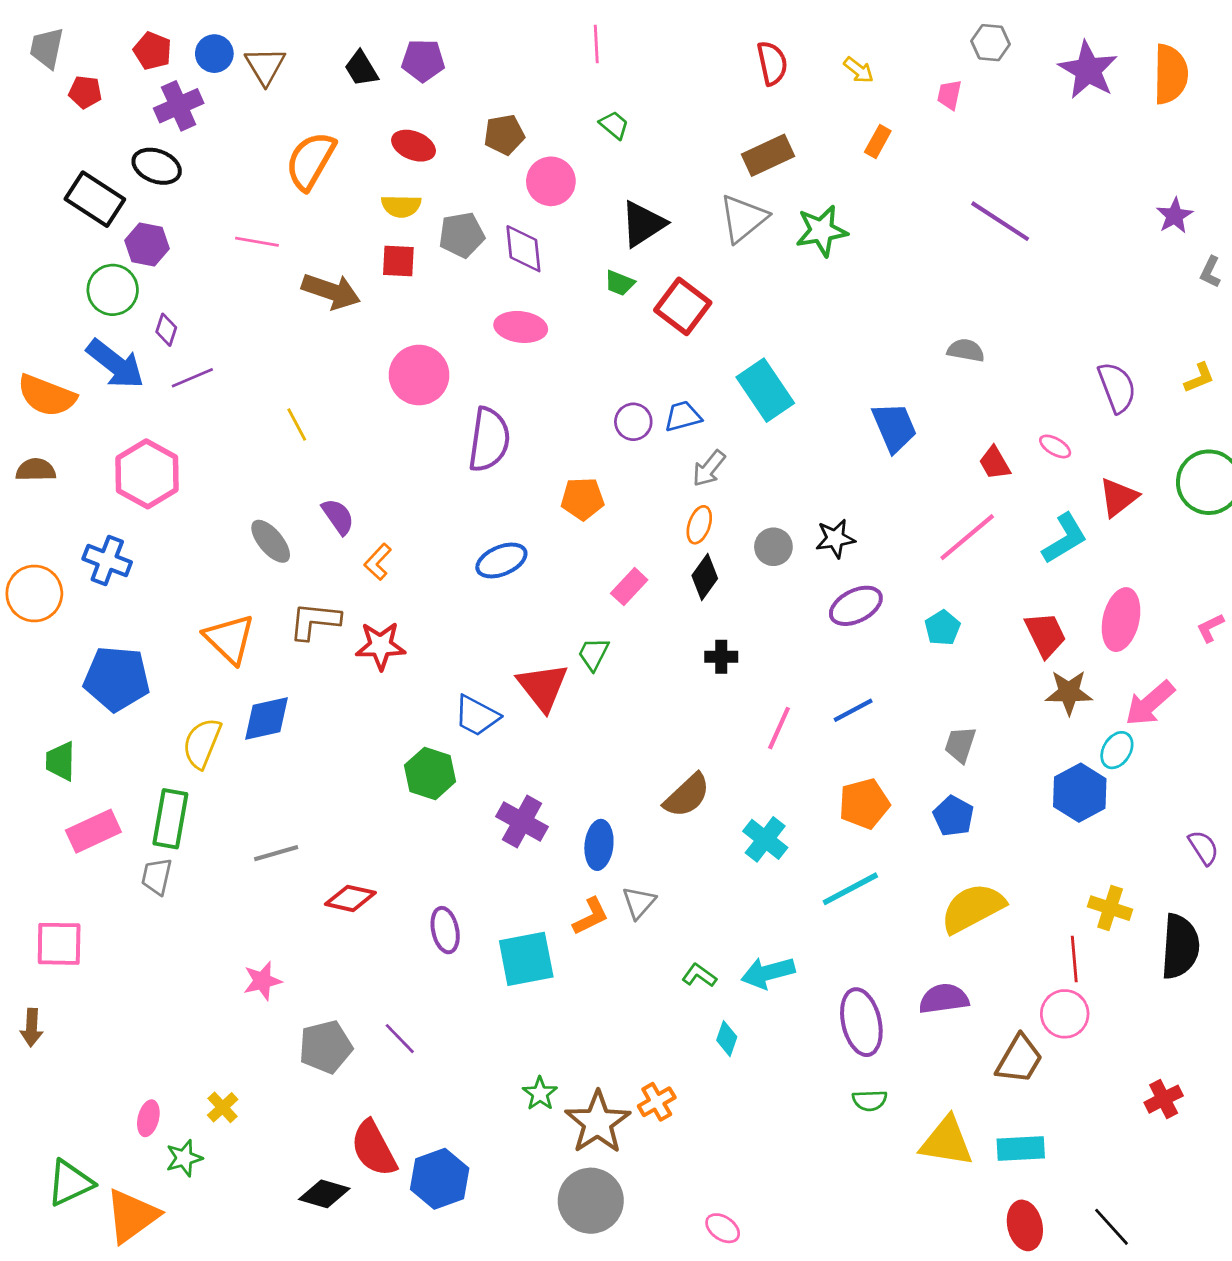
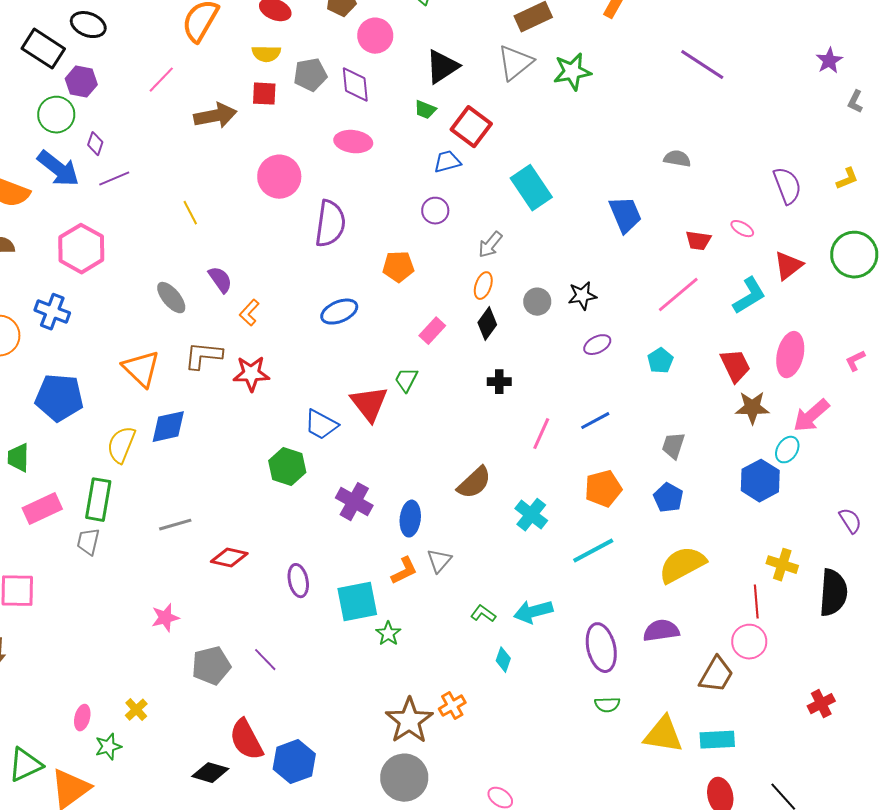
pink line: (257, 242) -> (161, 80), turned -56
brown arrow: (331, 291) -> (215, 116), turned -30
blue trapezoid: (683, 416) -> (447, 162), moved
red trapezoid: (995, 463) -> (698, 241), turned -52
purple ellipse: (856, 606) -> (597, 345), size x0.7
green star: (540, 1094) -> (388, 634), moved

